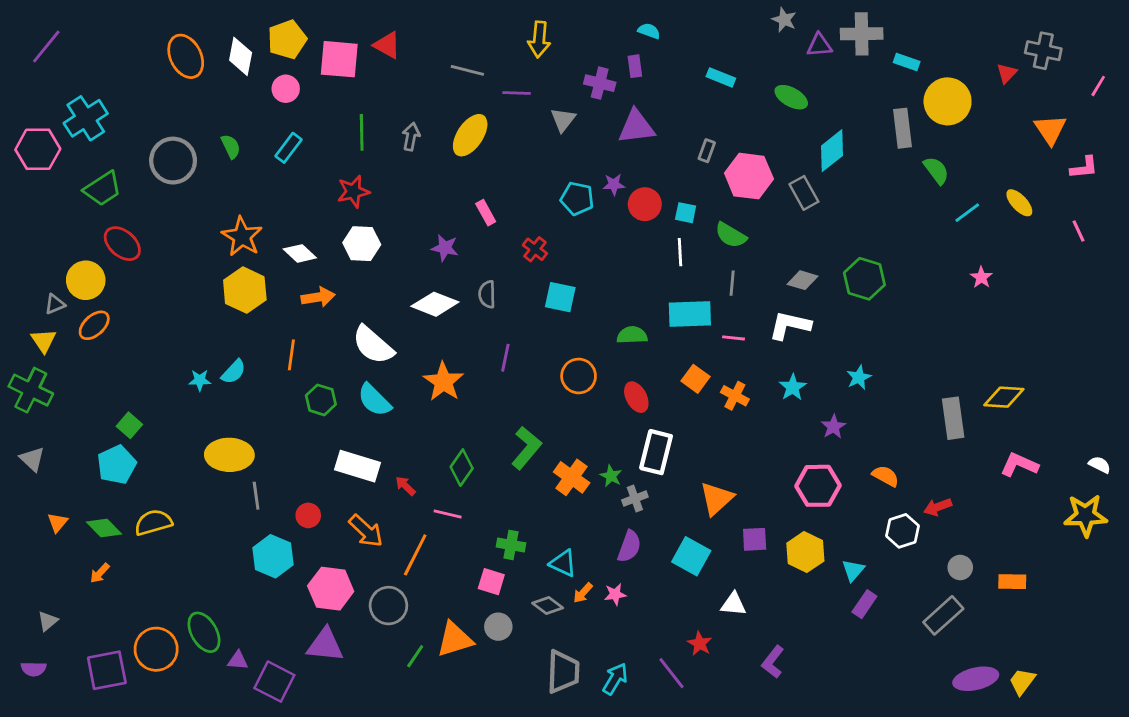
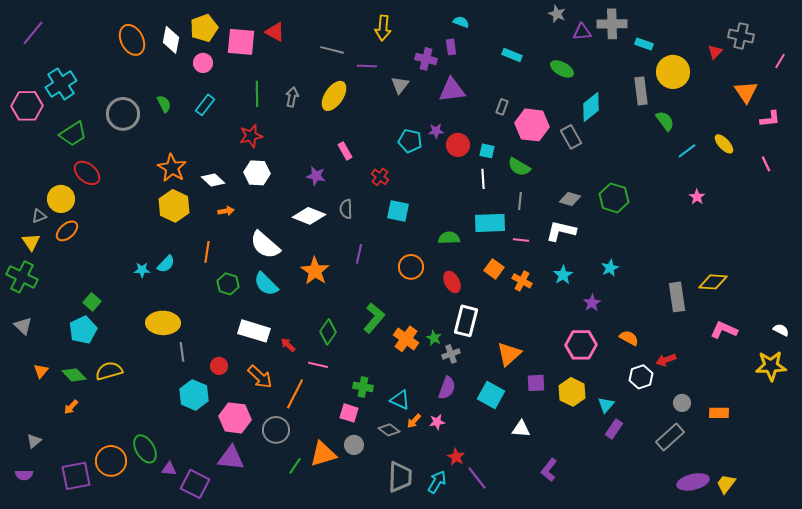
orange arrow: (318, 297) -> (226, 211), size x0.7
red star: (700, 644) -> (456, 457), moved

